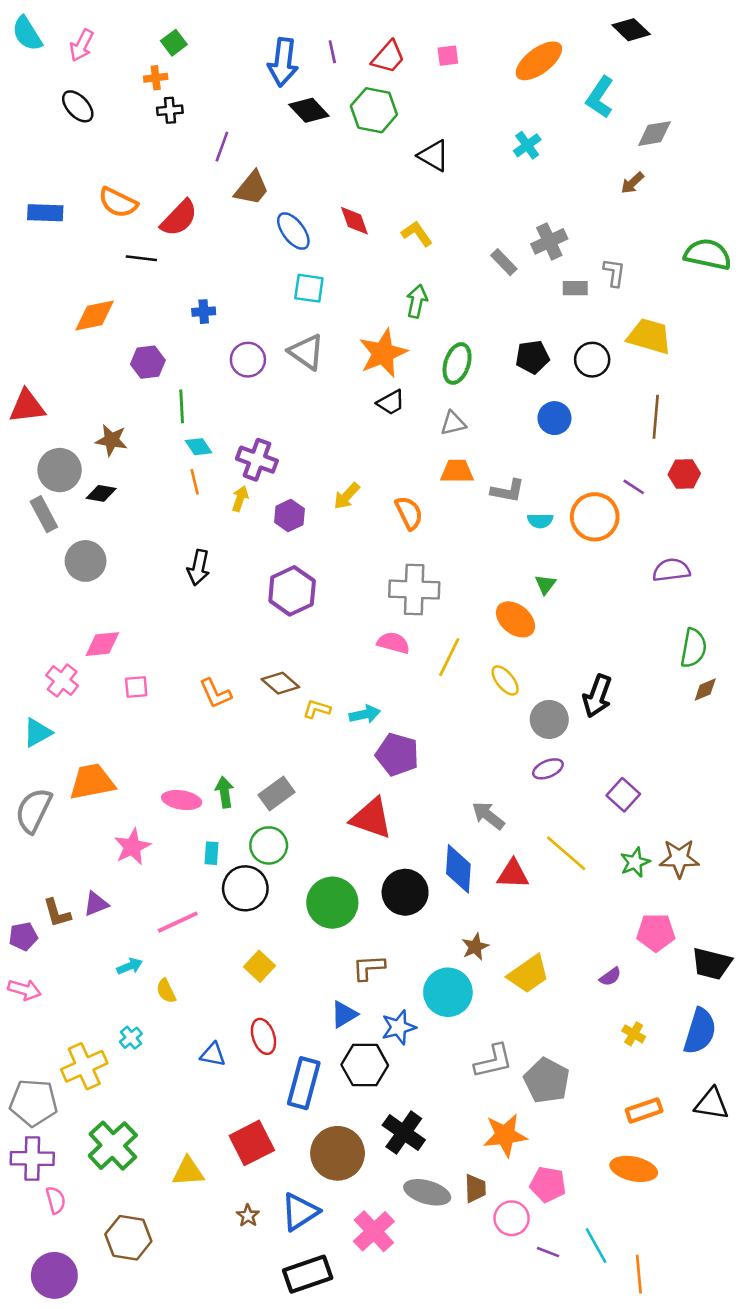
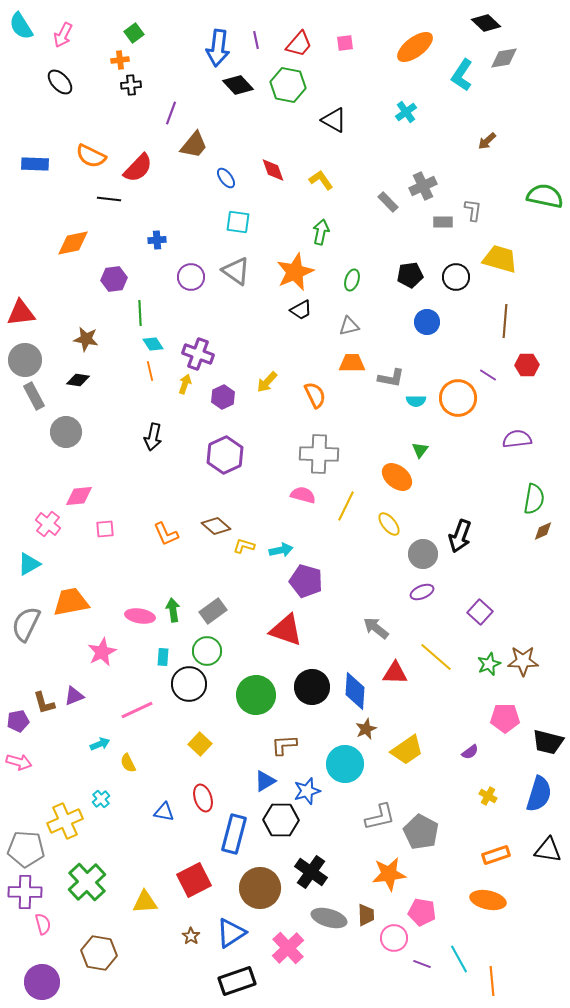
gray diamond: (654, 134) -> (504, 58), moved
blue ellipse: (293, 231) -> (226, 178), size x0.7
green ellipse: (457, 364) -> (352, 280), size x0.7
gray circle: (60, 470) -> (25, 360), moved
blue diamond: (458, 869) -> (355, 691), moved

